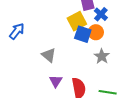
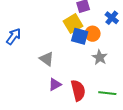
blue cross: (101, 14) -> (112, 18), moved
purple triangle: (56, 81) -> (55, 85), turned 32

